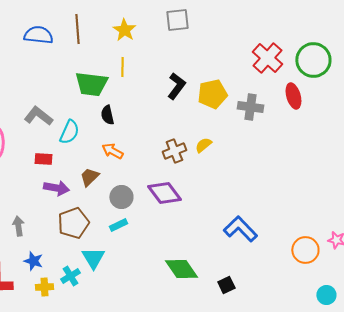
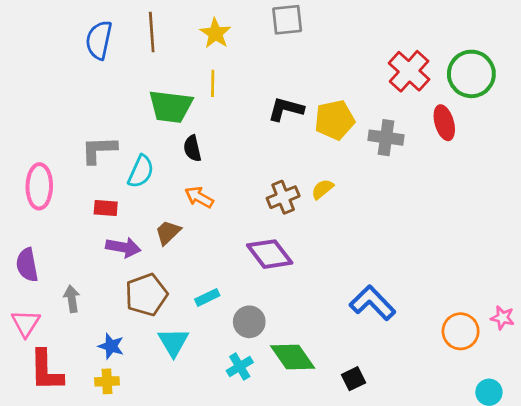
blue semicircle: (38, 35) -> (99, 40), turned -84
black L-shape: (176, 86) -> (286, 109), turned -112
gray L-shape: (38, 116) -> (99, 150), turned -40
gray circle: (121, 197) -> (249, 322), moved
blue star: (33, 261) -> (111, 346), moved
cyan cross: (70, 276) -> (240, 366), moved

